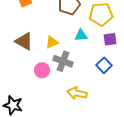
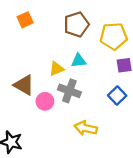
cyan triangle: (81, 35) -> (79, 61), moved
brown triangle: (24, 41) -> (24, 85), moved

